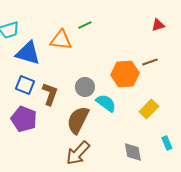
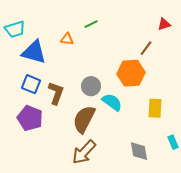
orange triangle: (61, 40) -> (67, 39), size x0.6
brown line: (150, 62) -> (146, 48), moved, turned -35
yellow rectangle: (149, 109) -> (155, 108), turned -42

